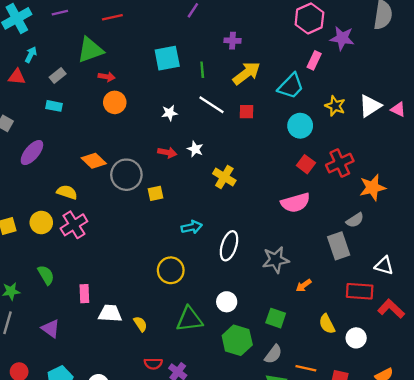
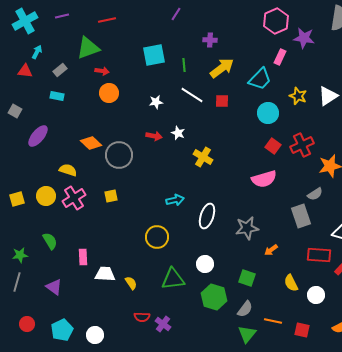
yellow square: (156, 193) -> (111, 196), moved

